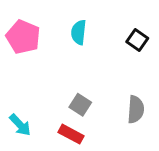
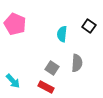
cyan semicircle: (79, 32) -> (62, 34), moved
gray semicircle: (136, 109) -> (77, 63), moved

